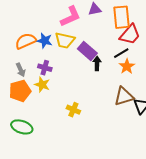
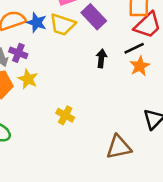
purple rectangle: (87, 51) -> (94, 17), moved
purple cross: (45, 68) -> (18, 53), moved
brown triangle: (124, 96) -> (119, 147), moved

